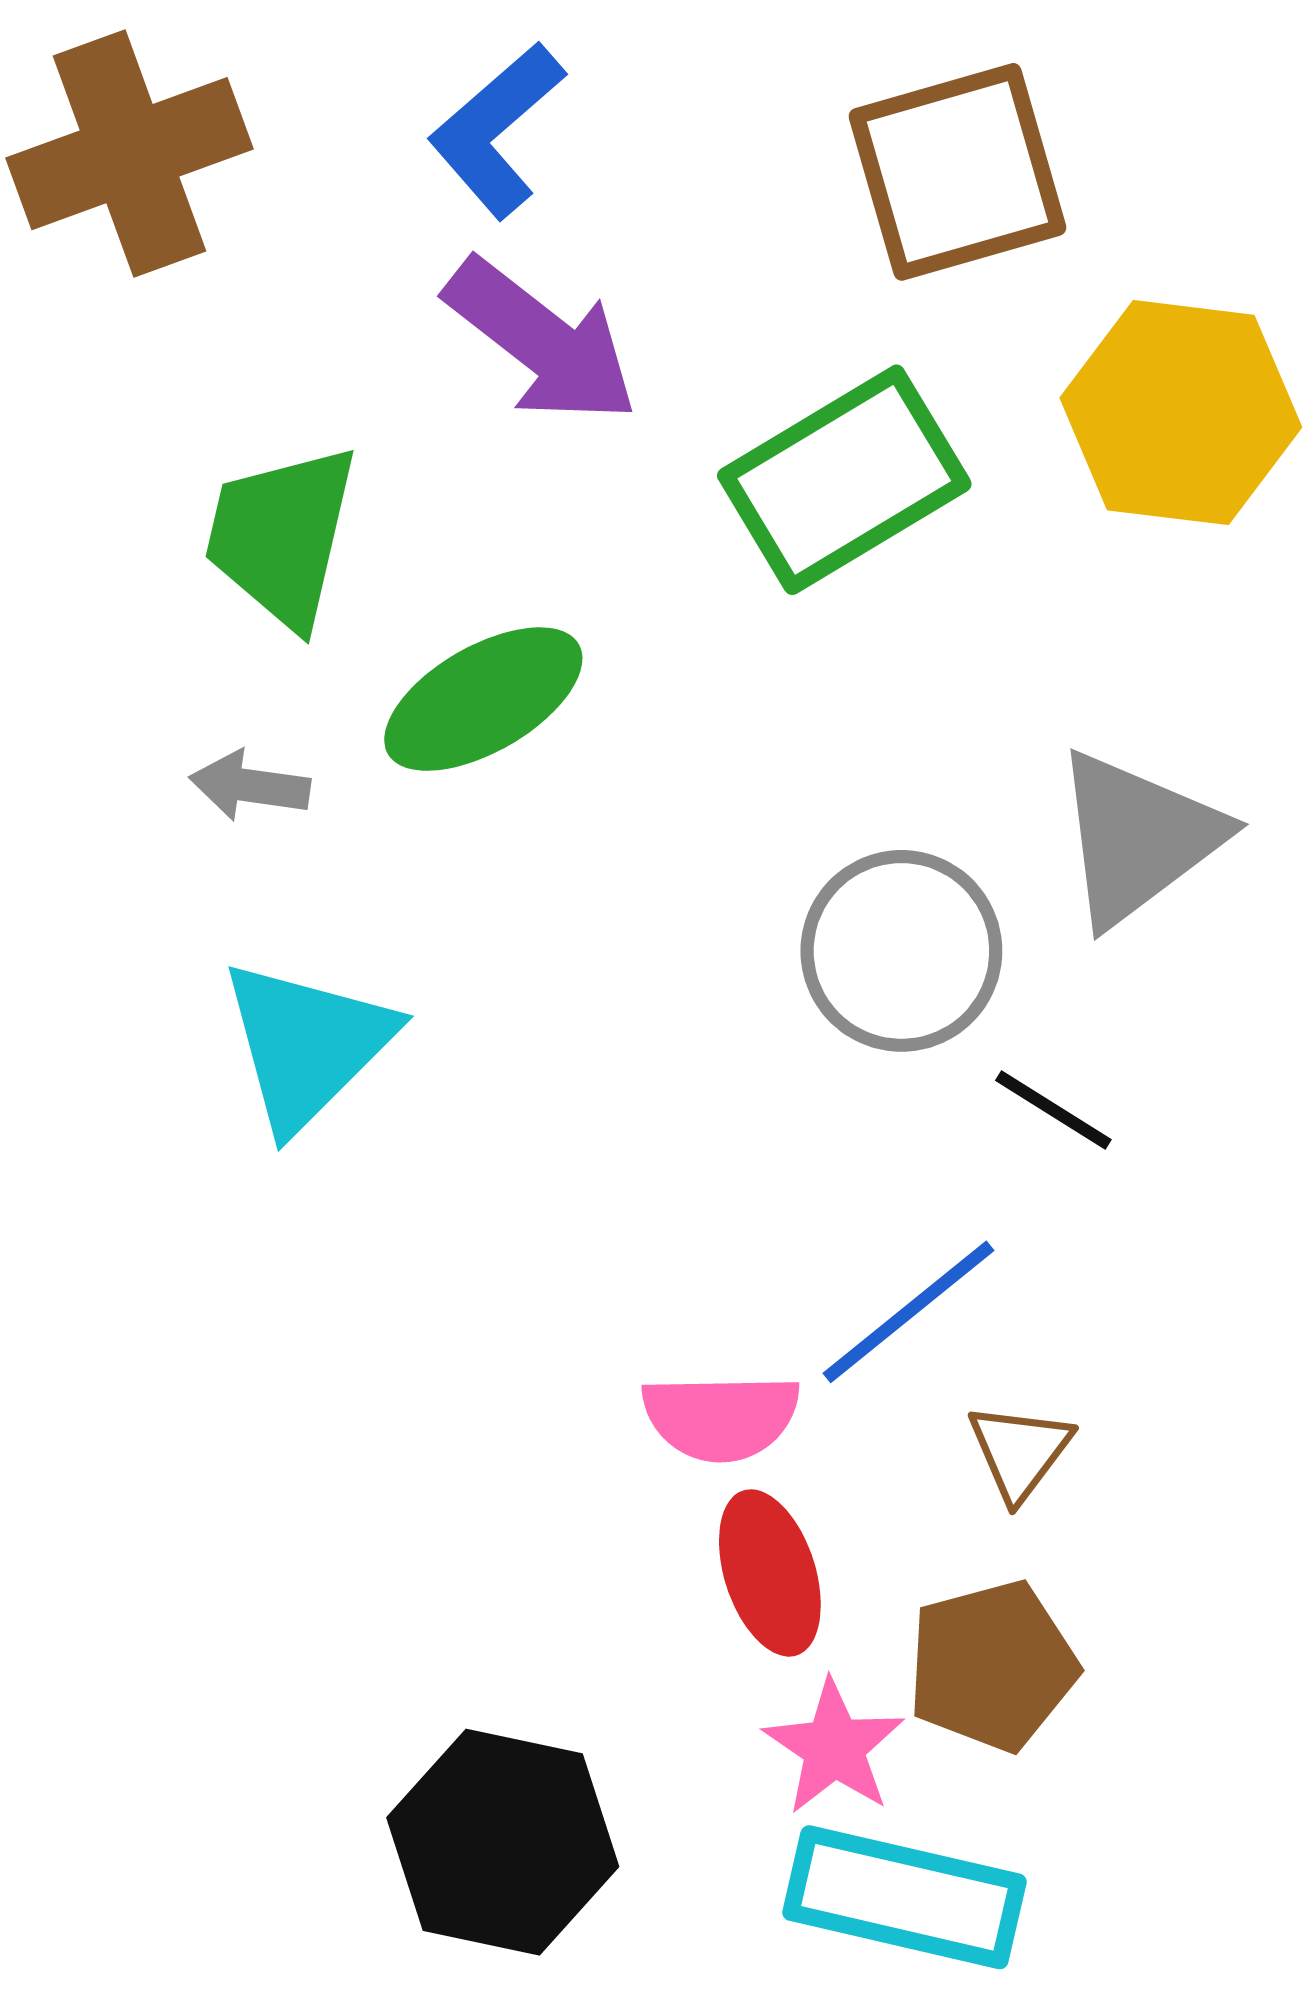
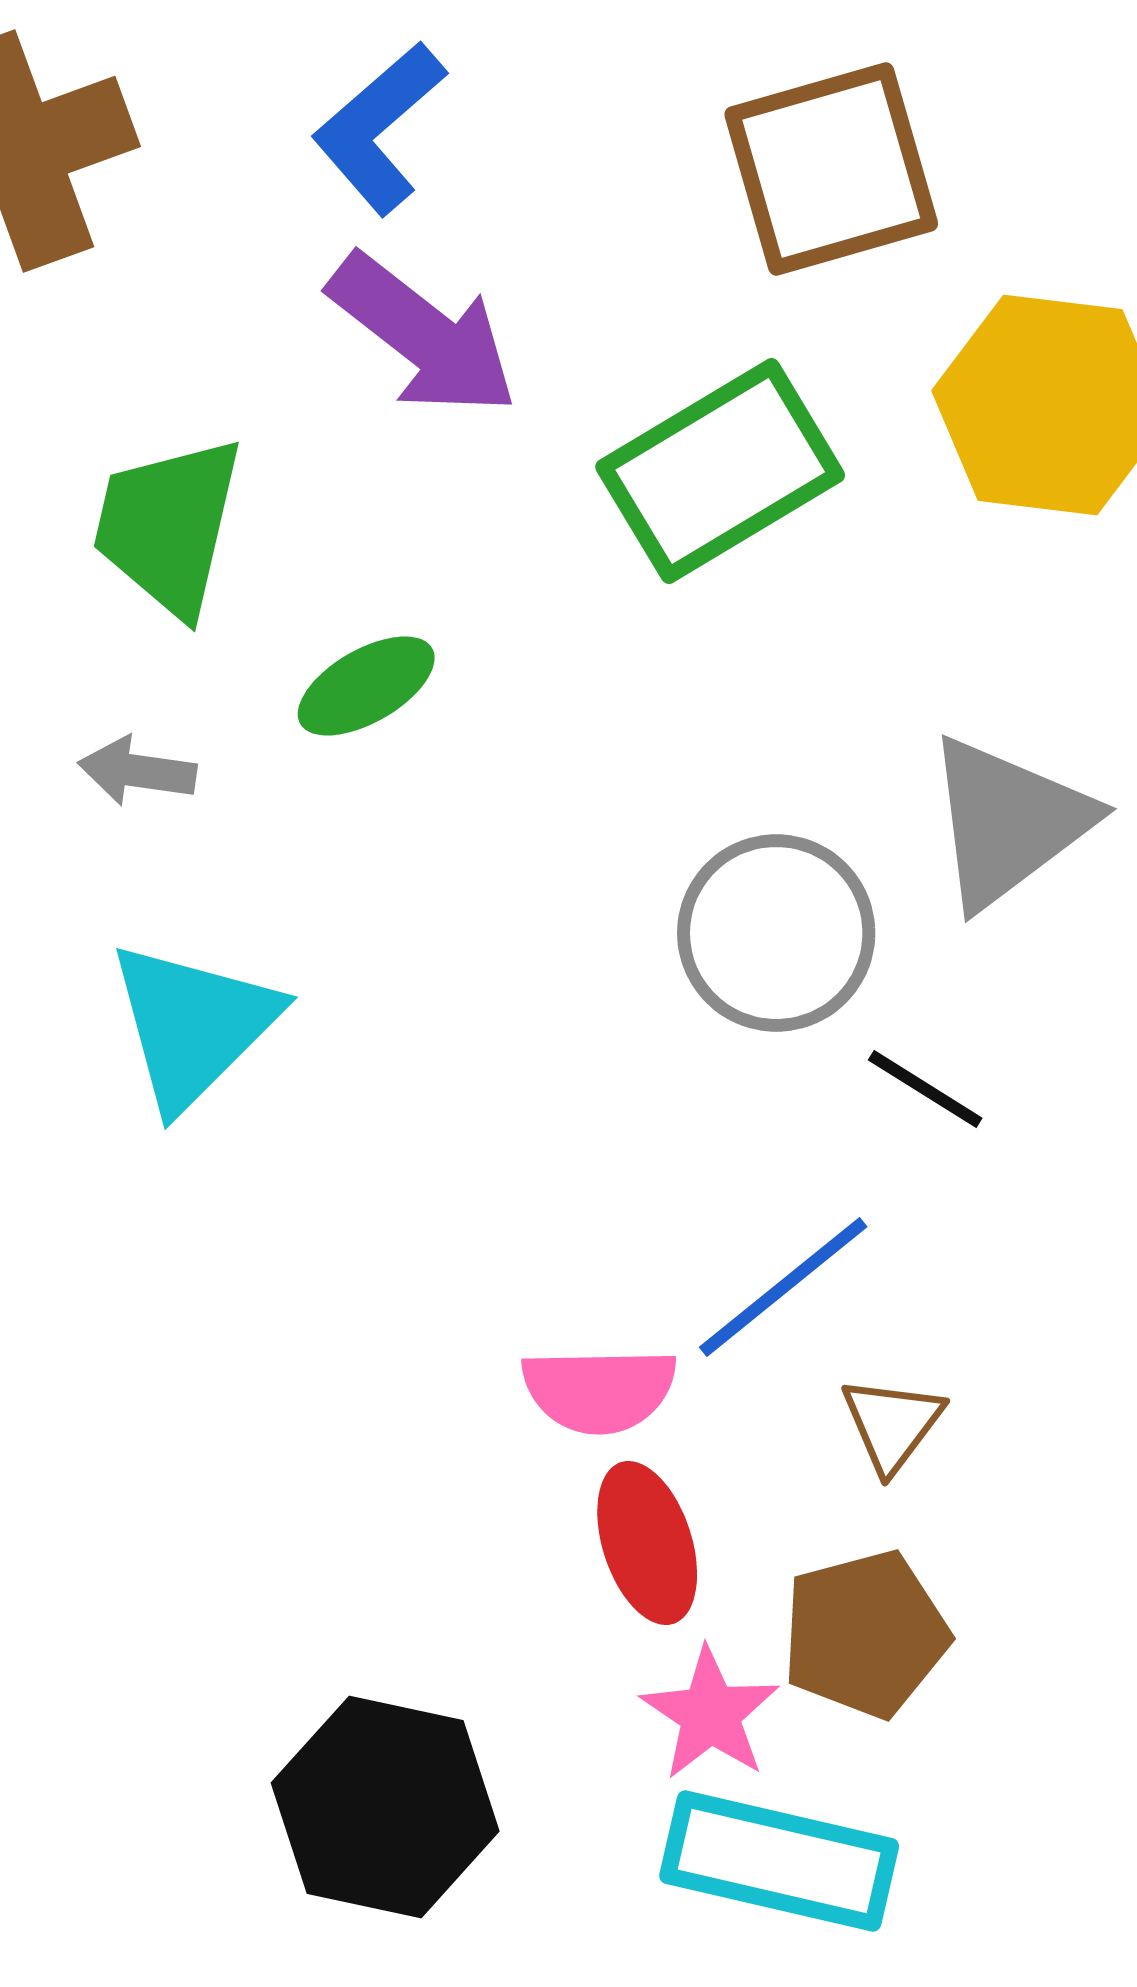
green ellipse: (483, 699) -> (366, 686), size x0.7

